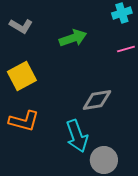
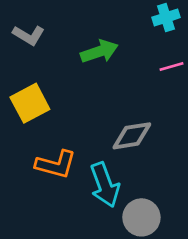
orange L-shape: (24, 121) -> (56, 164), moved

